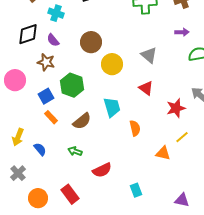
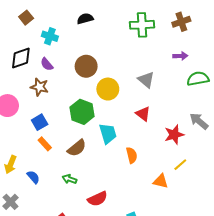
green hexagon: (72, 85) -> (82, 112), moved

